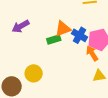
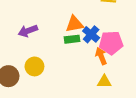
purple arrow: (21, 26) -> (28, 31), moved
green rectangle: (54, 40) -> (72, 39), moved

